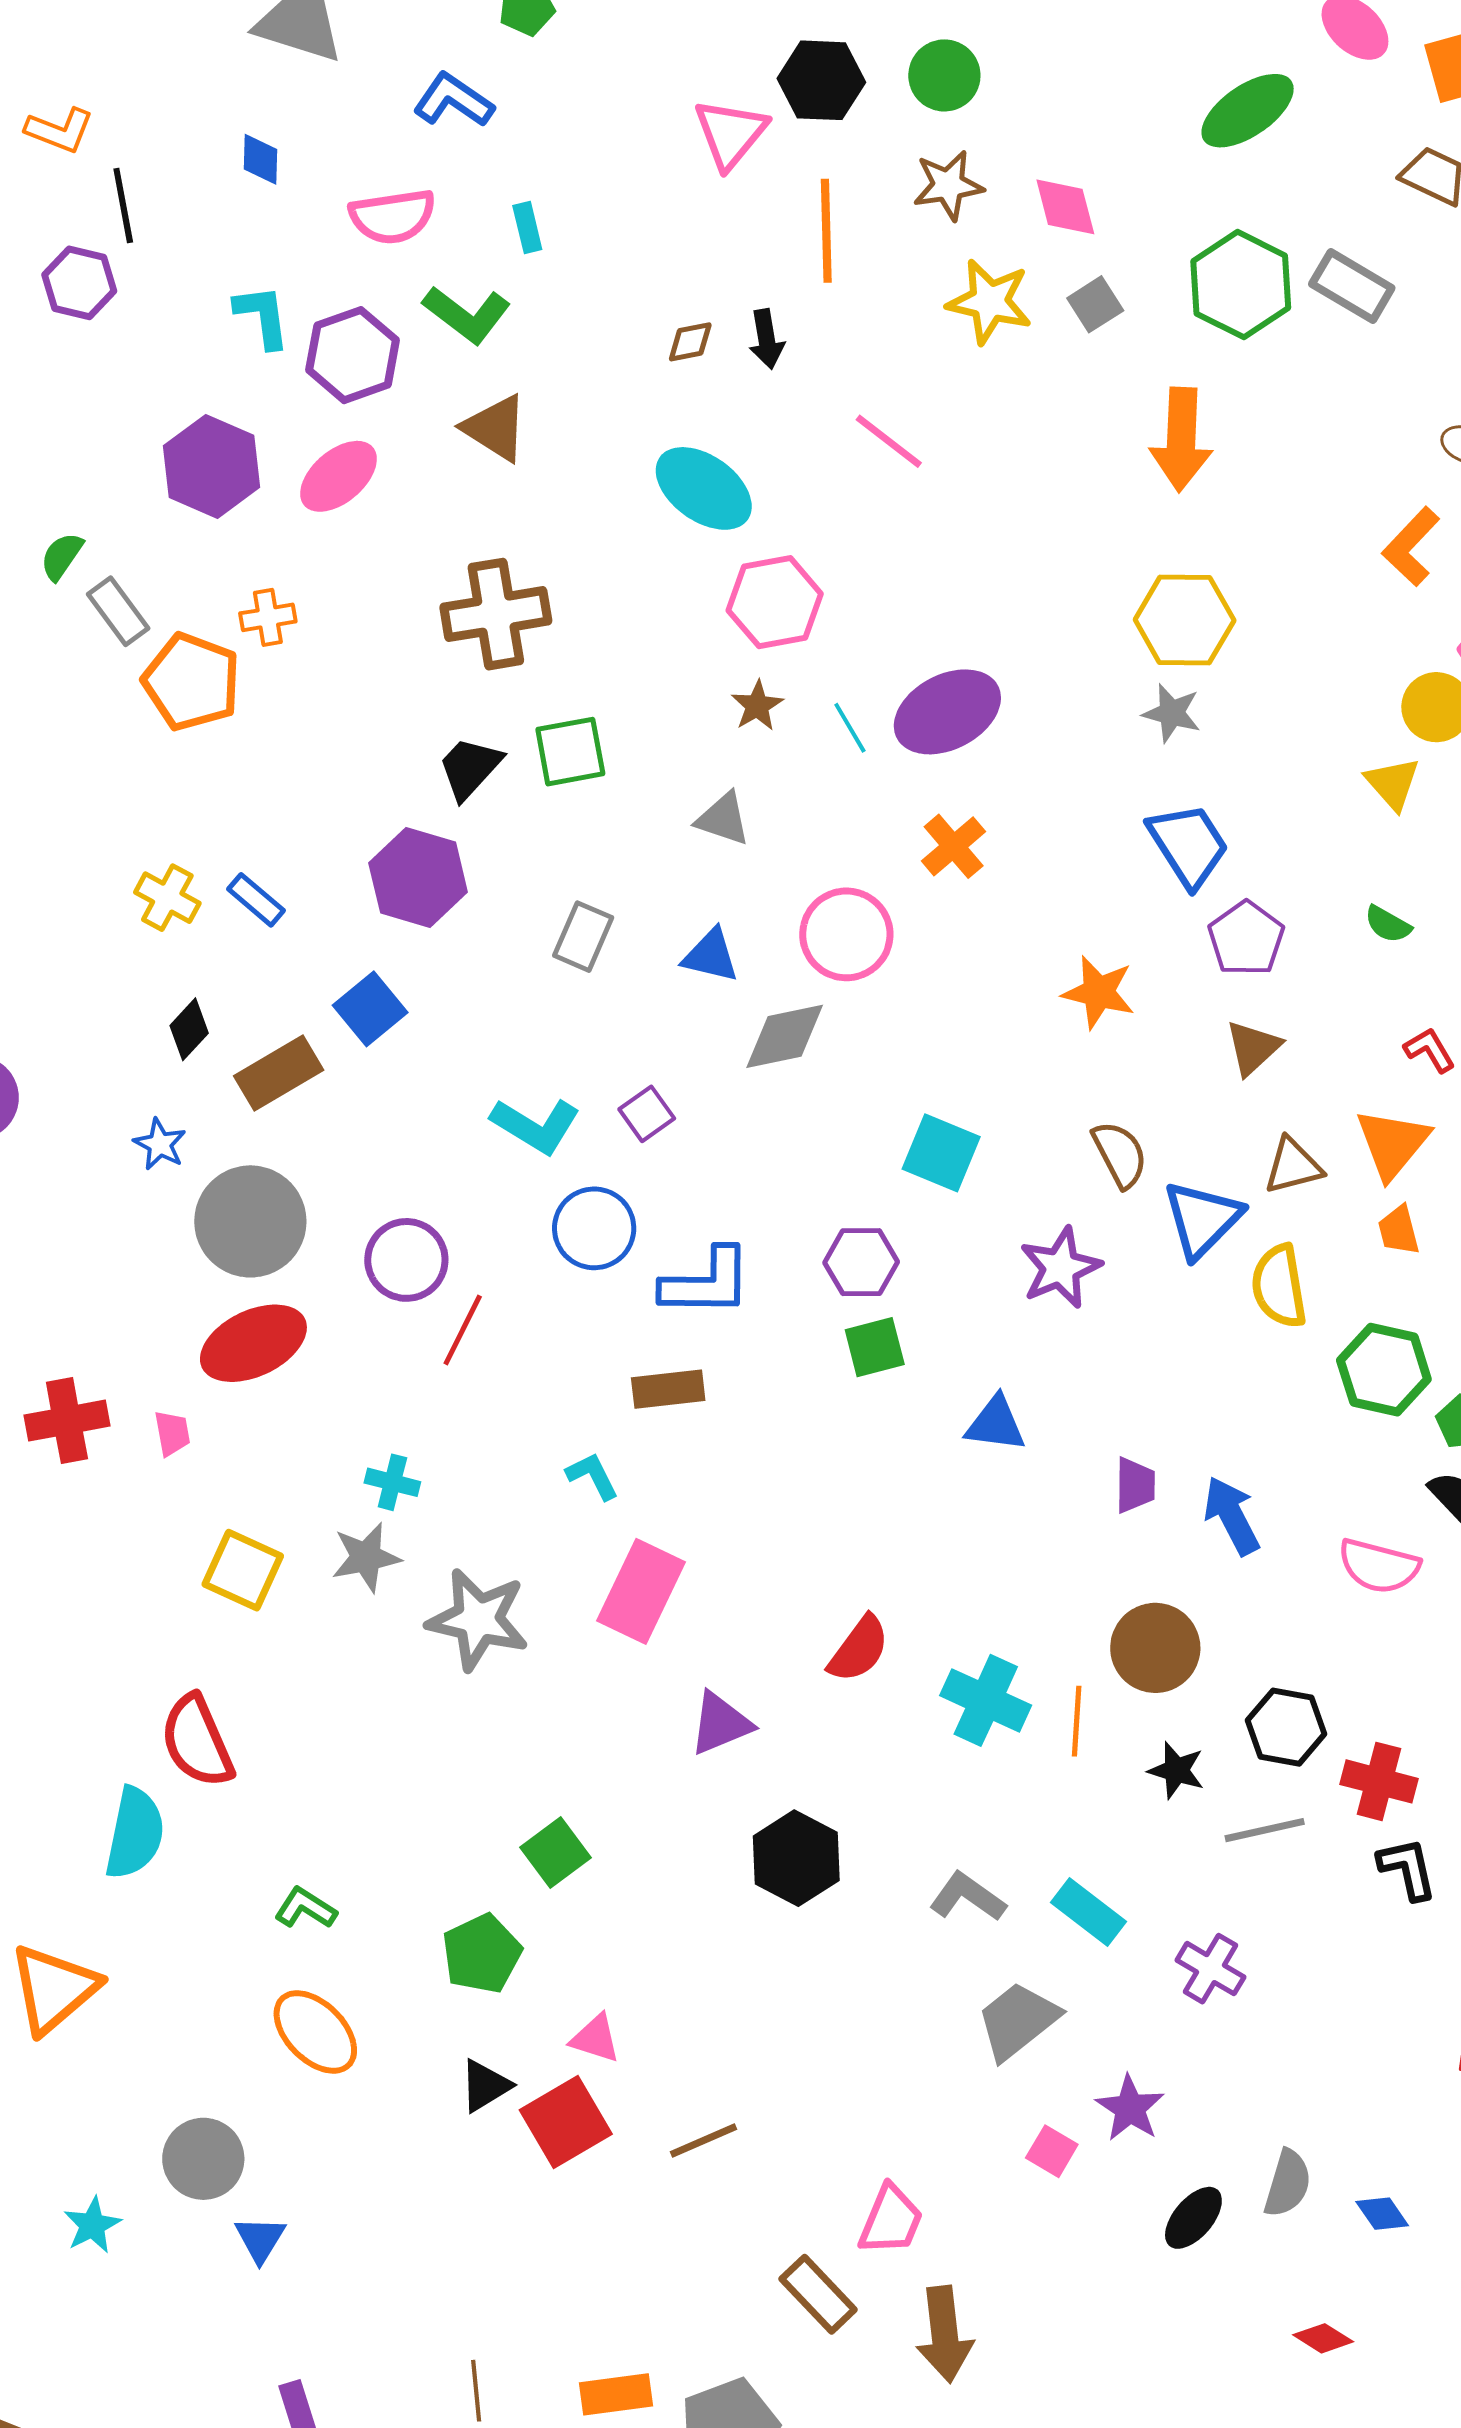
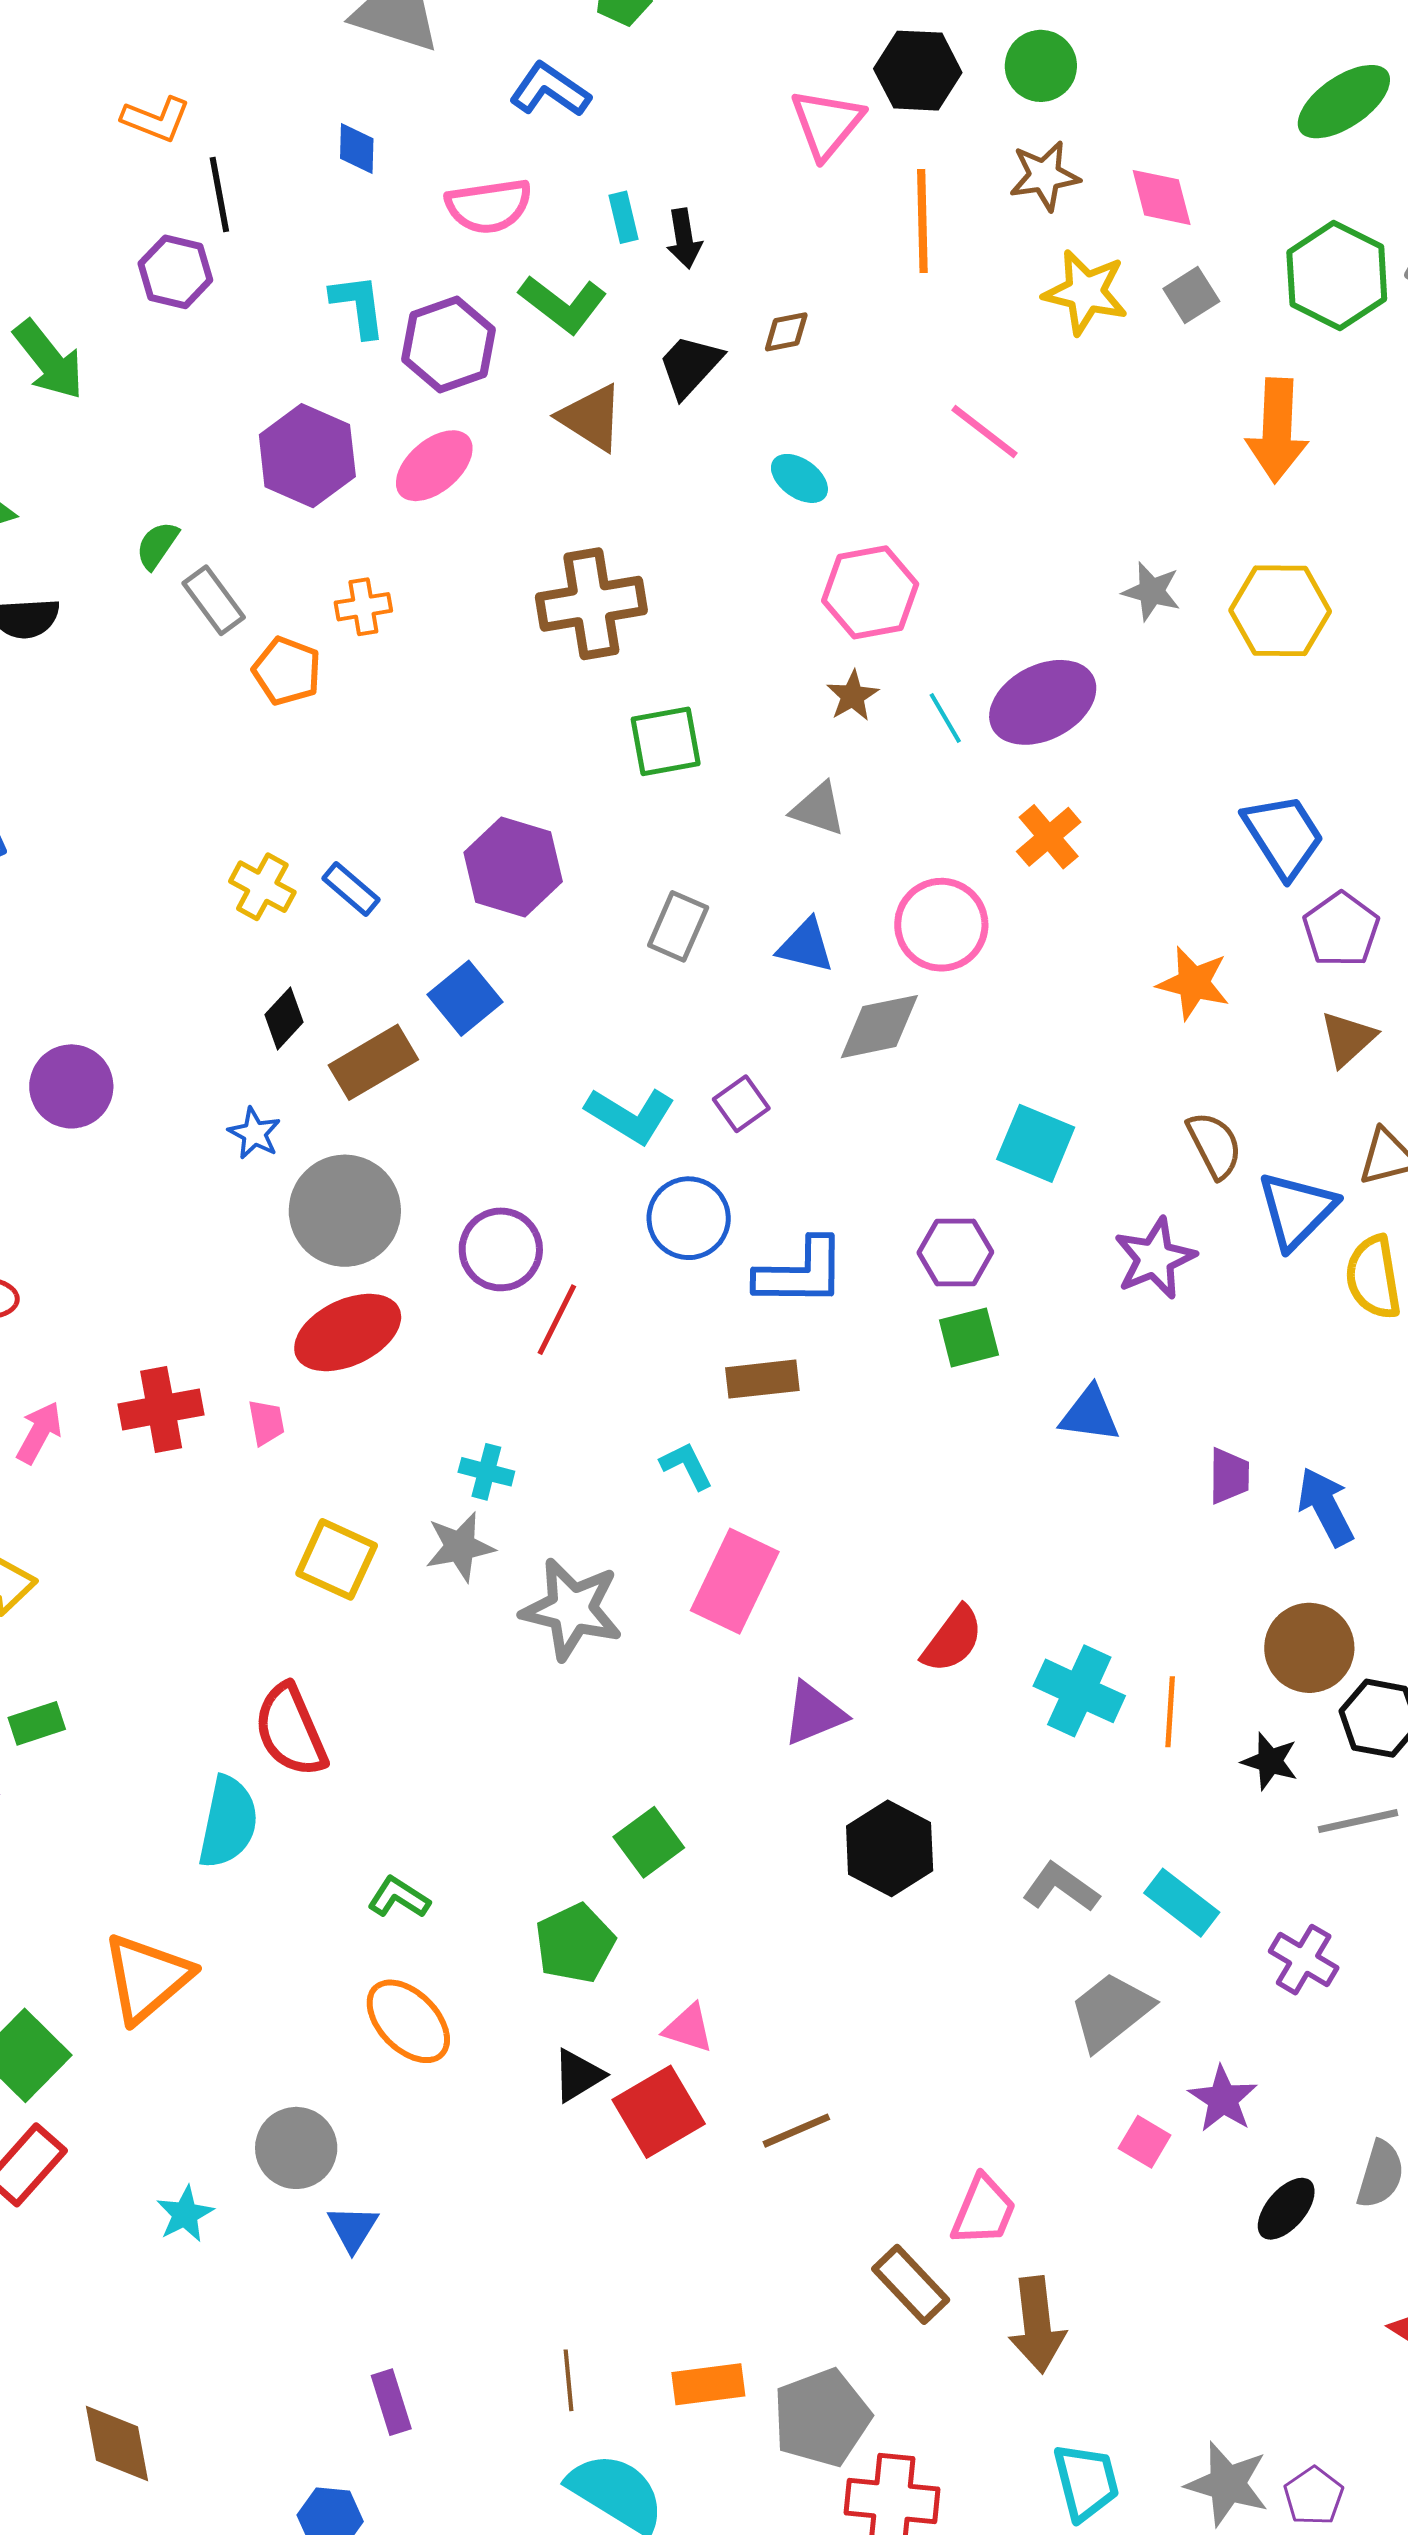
black arrow: (766, 339) -> (684, 239), moved
cyan ellipse: (704, 488) -> (799, 478), size x0.6
orange pentagon: (192, 682) -> (287, 671), size x0.7
gray star: (1172, 713) -> (1152, 591), moved
black trapezoid: (470, 768) -> (690, 366), moved
brown circle: (1155, 1648) -> (1309, 1648), moved

